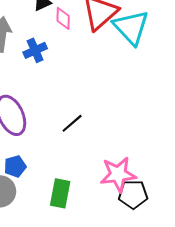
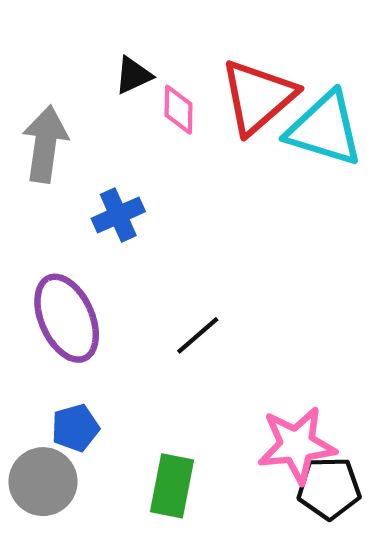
cyan triangle: (131, 27) -> (325, 129), turned -30
blue cross: (35, 50) -> (118, 215), moved

